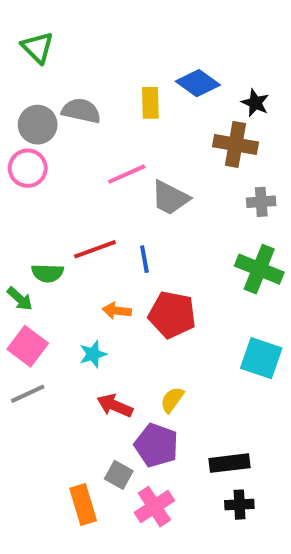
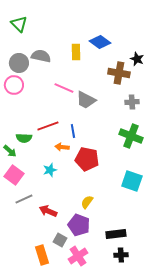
black star: (255, 103) -> (137, 59), moved
pink line: (127, 174) -> (64, 88), turned 48
orange arrow: (117, 311) -> (62, 147), moved
cyan star: (93, 354) -> (50, 170), moved
gray line: (28, 394) -> (24, 199), moved
red arrow: (115, 406) -> (48, 211), moved

